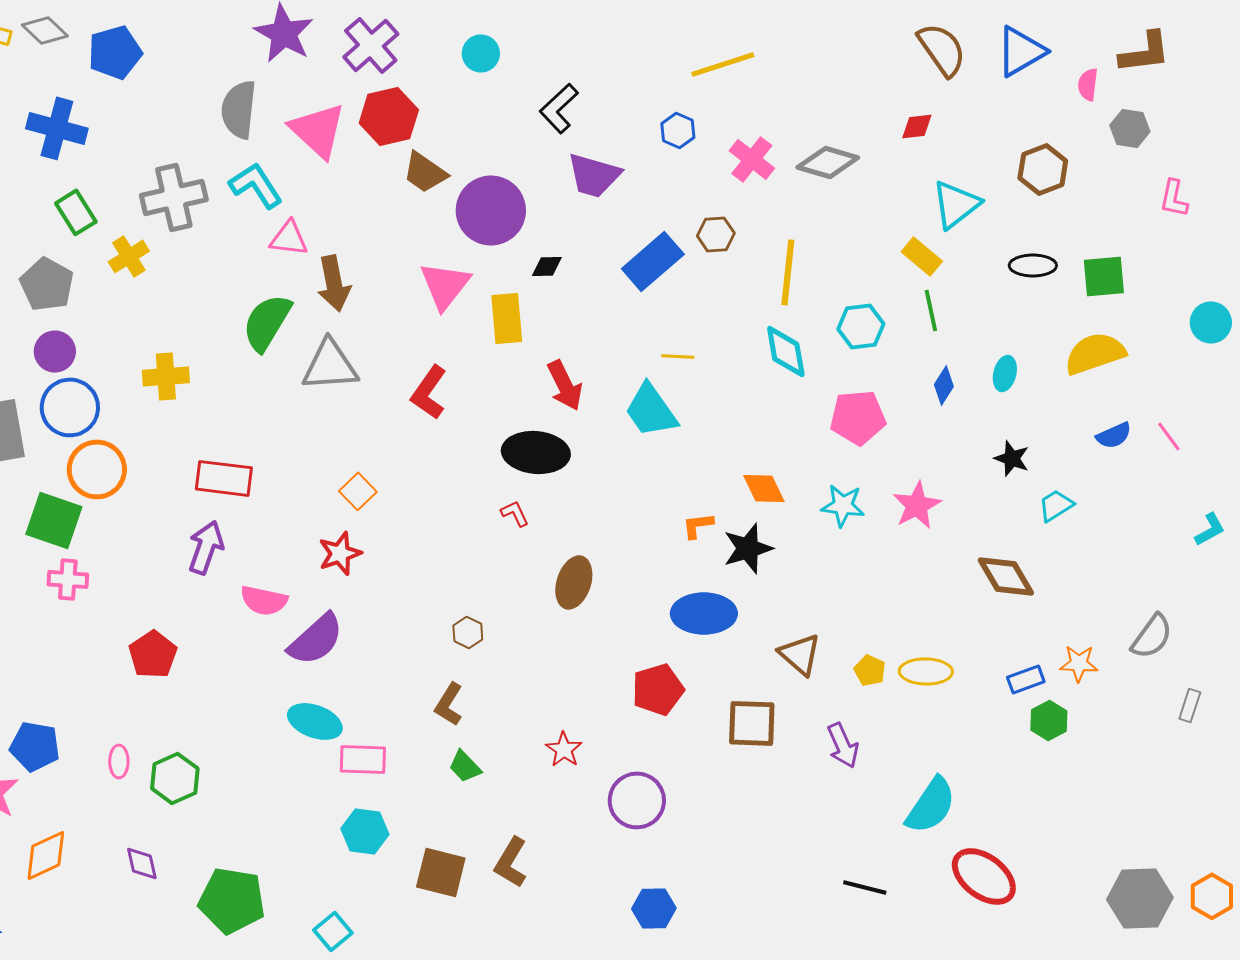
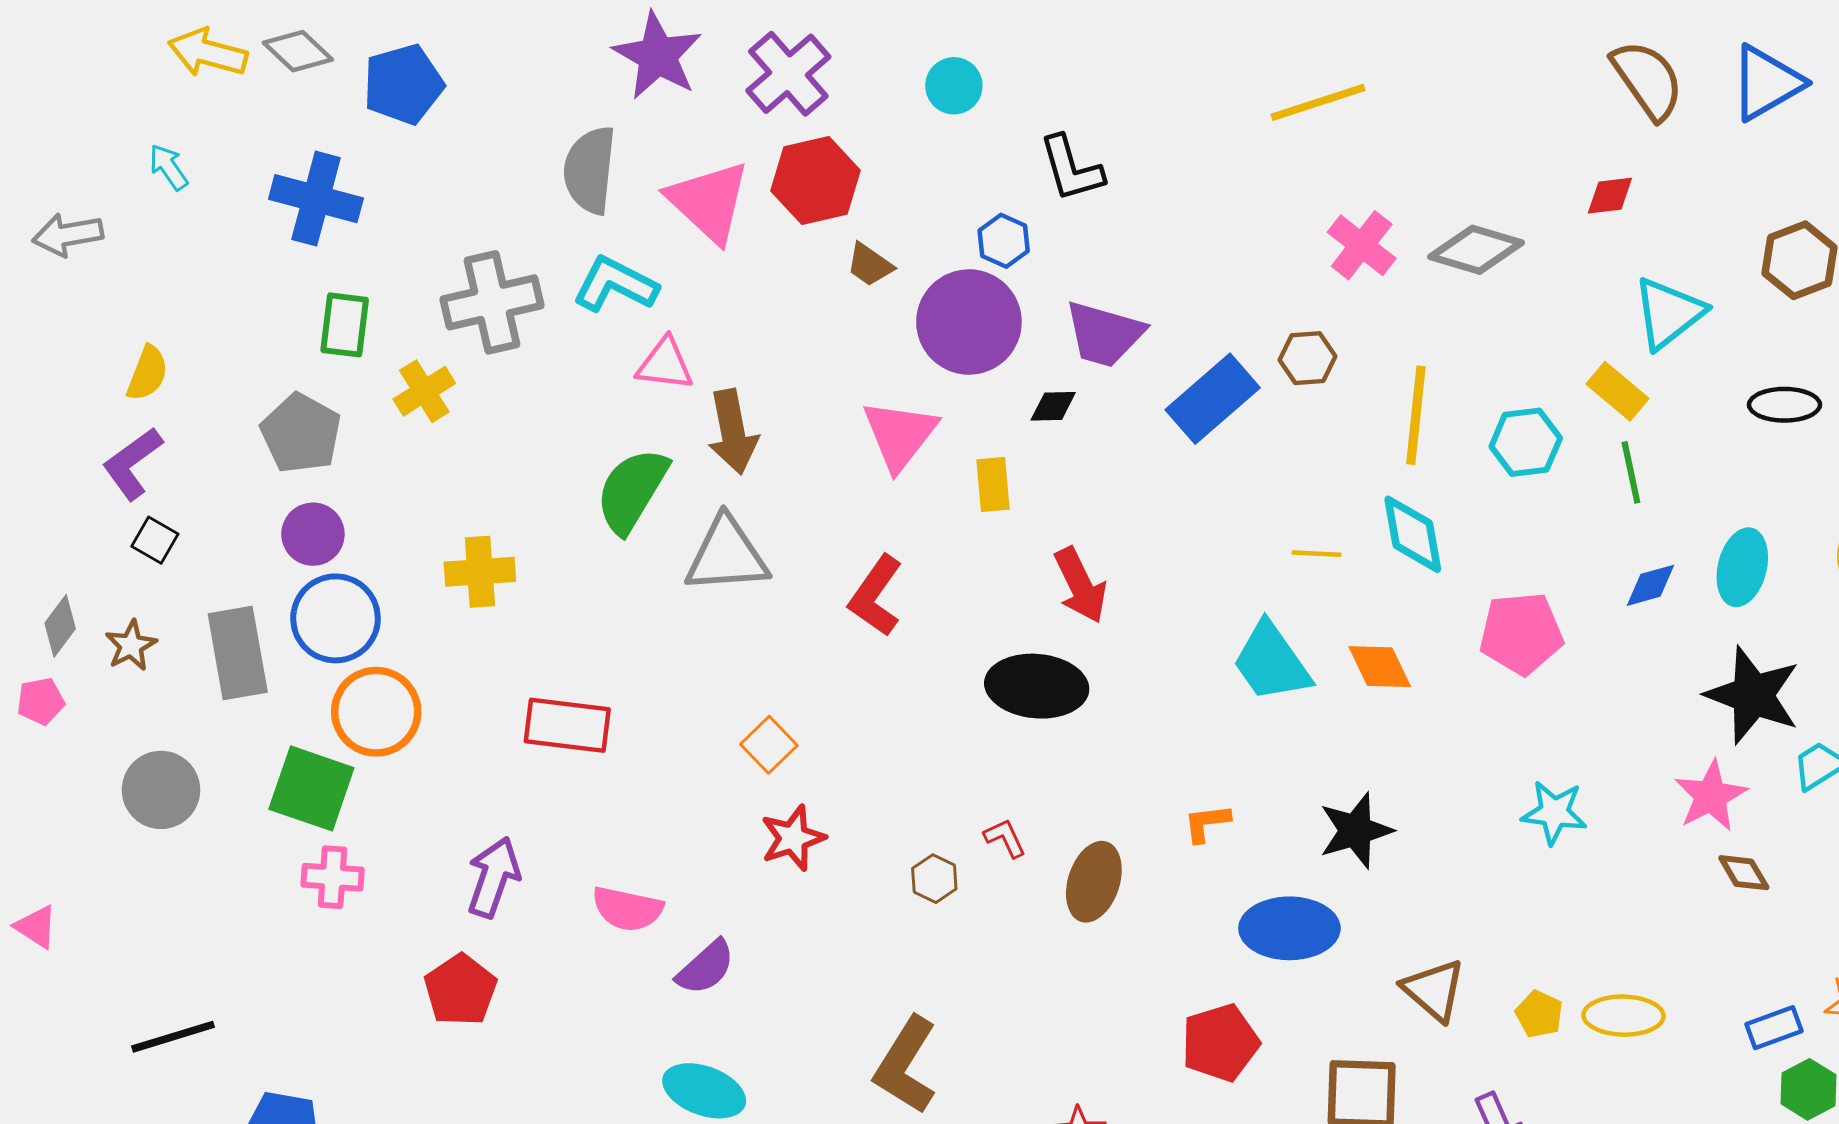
black L-shape: (559, 108) -> (1071, 169), turned -63
blue hexagon: (678, 130) -> (1004, 241), moved
brown trapezoid: (425, 172) -> (870, 265), size x0.7
purple trapezoid: (594, 175) -> (1104, 334), moved
cyan L-shape: (256, 185) -> (615, 284), turned -30
green rectangle: (76, 212) -> (345, 325), turned 39
yellow rectangle: (507, 318) -> (993, 484), size x0.7
cyan hexagon: (861, 326) -> (1526, 442), moved
yellow line: (678, 356) -> (1317, 554), moved
cyan ellipse: (1005, 373) -> (1742, 567), size x1.4
blue diamond: (944, 385) -> (1651, 585), turned 42
cyan trapezoid: (651, 410) -> (1271, 662), moved
black star: (1012, 458) -> (1753, 695), size x1.8
orange diamond: (764, 488) -> (1380, 667), moved
cyan star: (843, 505) -> (1554, 812), moved
pink star: (917, 505) -> (1711, 796), moved
red L-shape: (515, 513) -> (1005, 838), moved
orange L-shape: (698, 525) -> (1207, 823), moved
purple arrow: (206, 547) -> (494, 877), moved
red star: (340, 553) -> (793, 838), moved
brown diamond: (1006, 576) -> (1744, 873), size x0.6
brown hexagon: (468, 632) -> (934, 879), moved
purple semicircle: (316, 639) -> (706, 967), size x0.7
brown L-shape: (449, 704) -> (906, 1065), size x1.5

